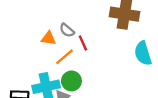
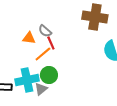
red line: (83, 43) -> (51, 43), moved

